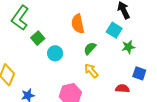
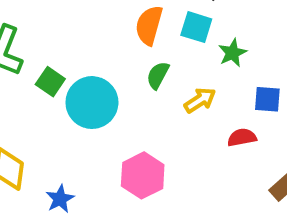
orange semicircle: (78, 24) -> (149, 25), moved, turned 42
cyan circle: (55, 53) -> (92, 103), size x1.6
yellow arrow: (91, 71) -> (200, 100), moved, turned 112

